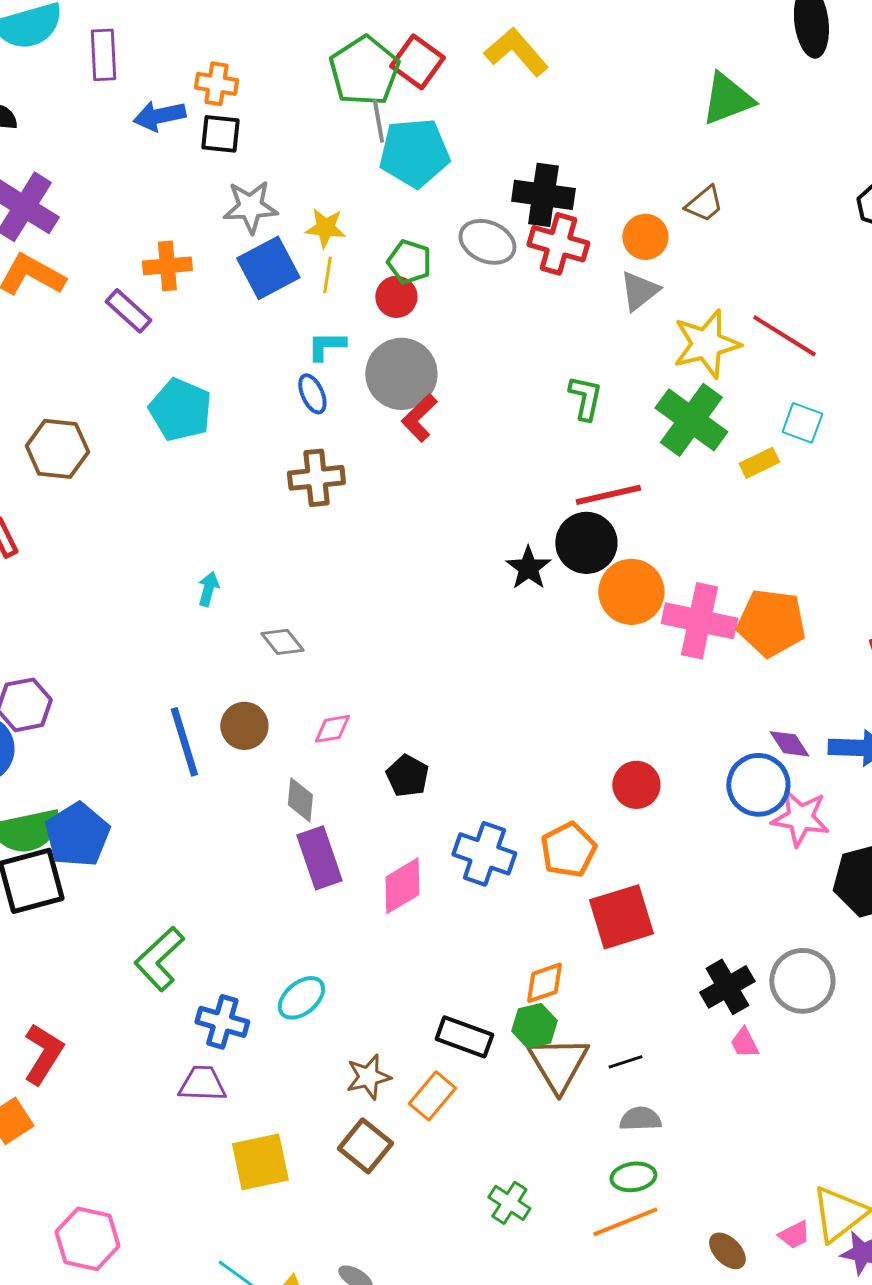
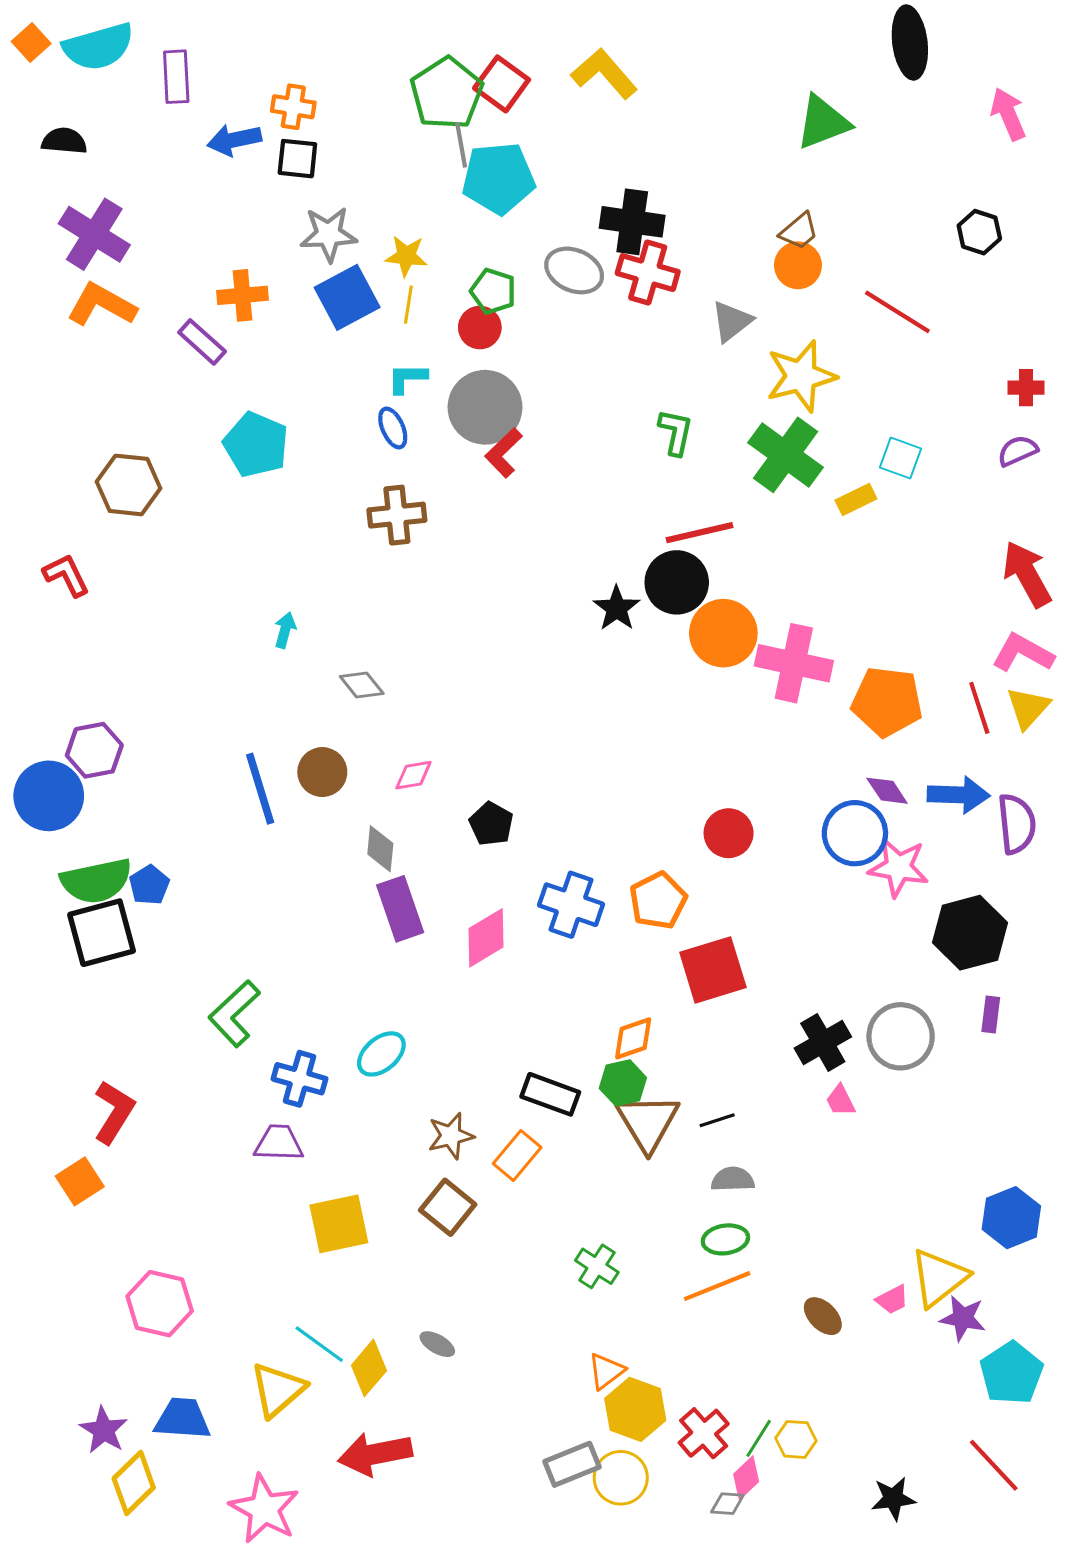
orange circle: (645, 237) -> (798, 265), moved
red line: (784, 336) -> (897, 312), moved
orange pentagon: (771, 623) -> (887, 702), moved
blue pentagon: (77, 835) -> (149, 885), size x0.6

